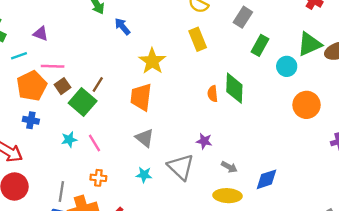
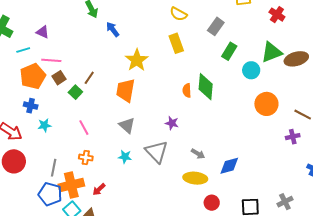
green square: (83, 102) -> (75, 92), size x0.6
cyan star: (69, 140) -> (45, 125), moved
purple star: (204, 141) -> (172, 123), moved

